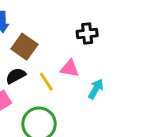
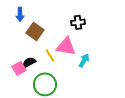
pink triangle: (70, 68) -> (66, 46), size x1.5
black semicircle: (16, 76) -> (29, 62), moved

